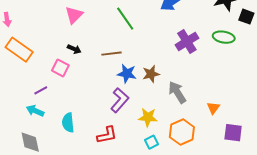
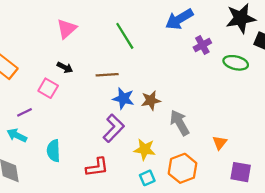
purple cross: (187, 42) -> (202, 45), moved, size x0.7

